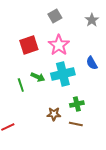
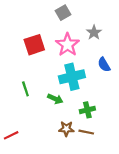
gray star: (92, 20) -> (94, 32), moved
green arrow: (38, 77) -> (55, 99), moved
brown star: (54, 114) -> (66, 129), moved

